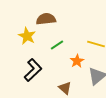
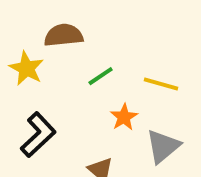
green line: (57, 45) -> (101, 76), moved

